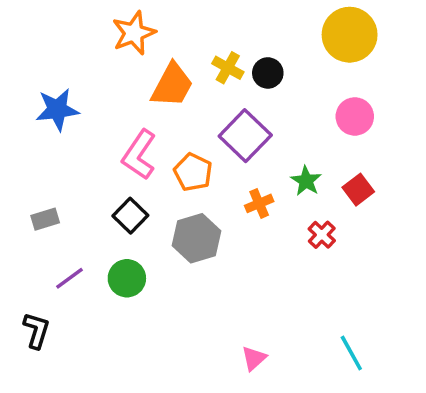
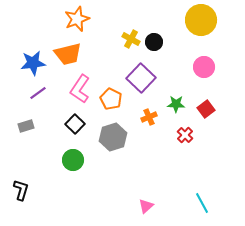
orange trapezoid: (172, 85) -> (68, 54), moved, turned 48
green star: (306, 181) -> (176, 104), turned -30
purple line: (69, 278) -> (38, 93), moved

